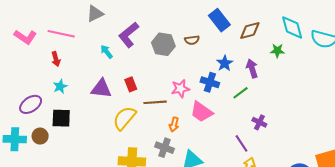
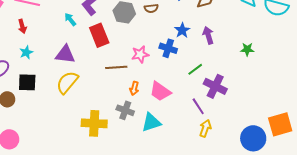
green star: (277, 51) -> (247, 49), moved
red rectangle: (131, 84) -> (99, 35), moved, size x1.6
green line: (240, 93) -> (195, 69), moved
pink trapezoid: (201, 112) -> (160, 91), moved
yellow semicircle: (124, 118) -> (67, 82), moved
purple cross: (259, 122) -> (215, 86), size x1.6

